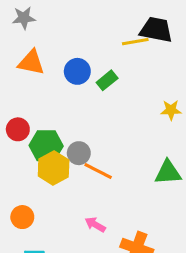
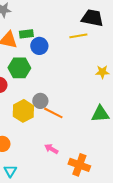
yellow line: (135, 42) -> (78, 36), moved
green rectangle: (107, 80) -> (26, 34), moved, turned 32
green hexagon: (46, 146) -> (19, 68), moved

